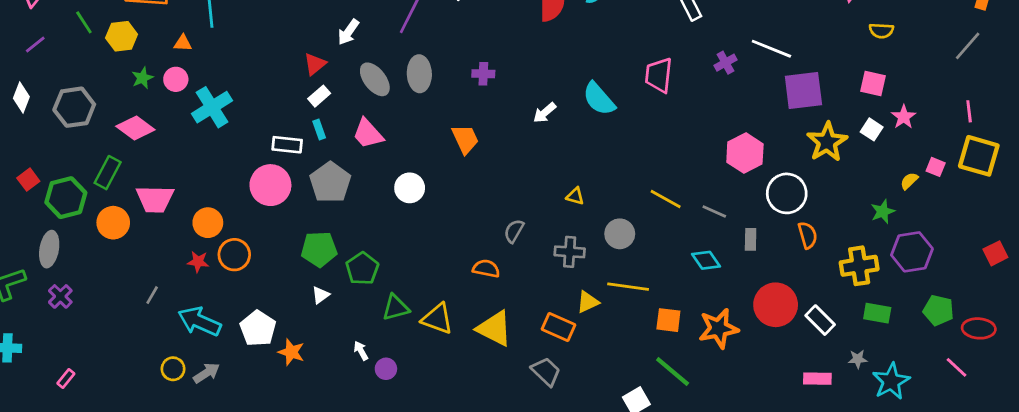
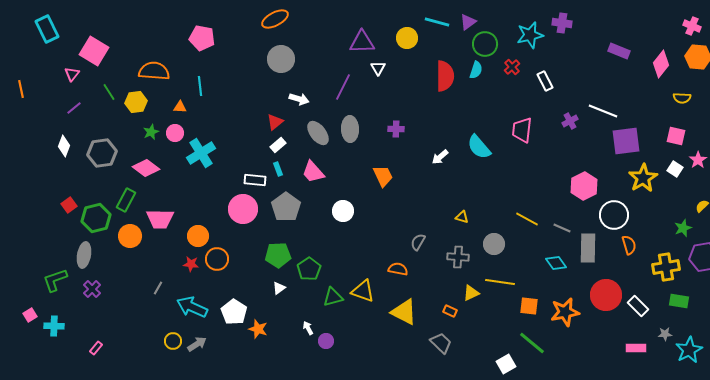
white arrow: (348, 32) -> (299, 99), turned -108
gray rectangle: (751, 239) -> (588, 248), size x1.8
yellow triangle: (437, 319) -> (363, 291), moved
orange rectangle: (558, 327) -> (450, 311), size x0.6

